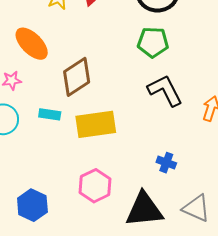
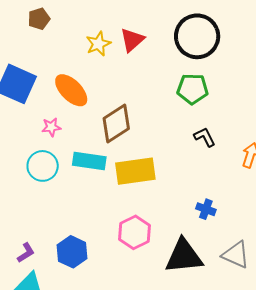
black L-shape: (165, 90) -> (205, 137), size x0.6
cyan rectangle: (50, 114) -> (89, 161), size x1.5

